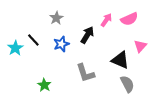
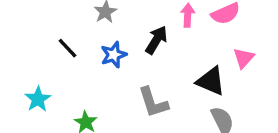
pink arrow: (106, 20) -> (188, 15), turned -32
cyan star: (15, 48) -> (38, 99), moved

